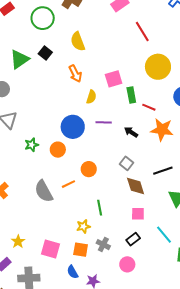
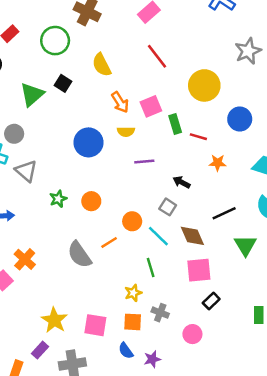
red line: (142, 31) -> (157, 56), moved
orange arrow: (75, 74) -> (120, 102), moved
yellow semicircle: (91, 97) -> (126, 132), turned 80
blue circle: (73, 127) -> (88, 142), moved
orange star: (162, 130) -> (218, 163), size x0.6
black arrow: (131, 132) -> (182, 182), moved
gray square: (127, 163) -> (168, 207), moved
pink square: (138, 214) -> (199, 270), size x1.5
cyan line: (164, 235) -> (158, 236), moved
black rectangle: (133, 239) -> (211, 301), moved
yellow star: (18, 242) -> (54, 320), size x1.5

